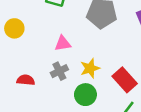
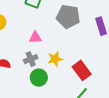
green circle: (85, 95) -> (39, 78), moved

